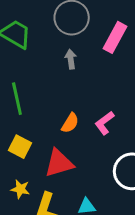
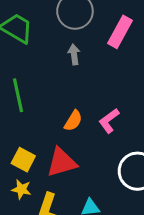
yellow square: (20, 147) -> (23, 160), moved

